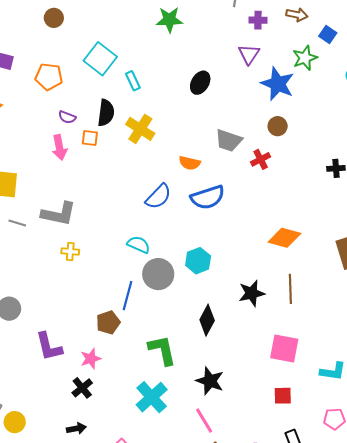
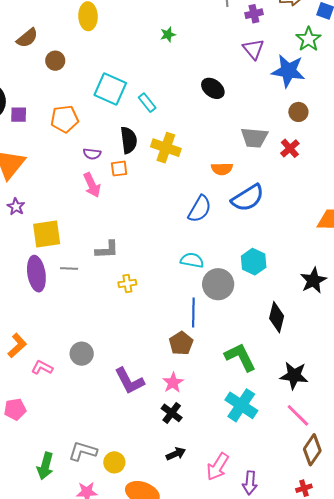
green star: (169, 20) -> (168, 35), size x0.6
black ellipse: (200, 83) -> (213, 88), turned -70
gray L-shape: (59, 214) -> (107, 250), size x0.7

